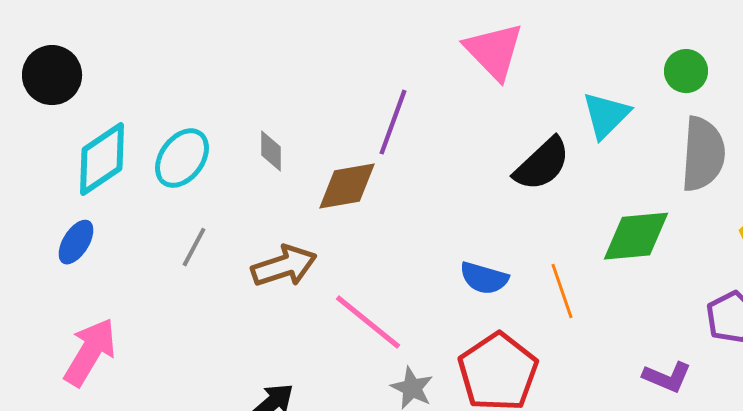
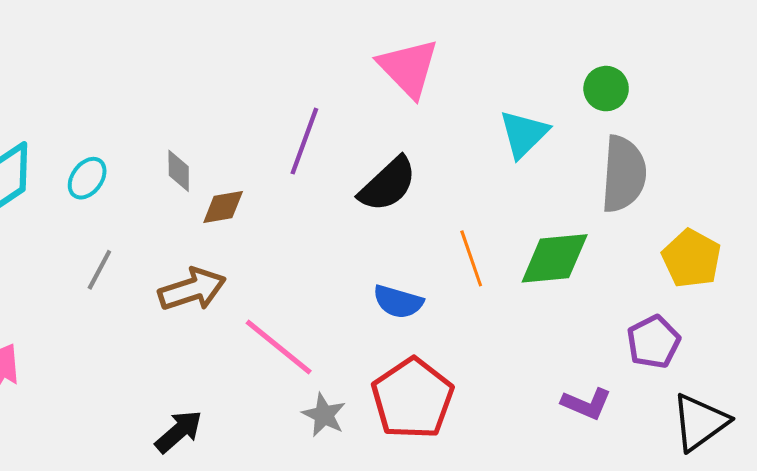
cyan ellipse: (182, 158) -> (87, 178), size x0.7
black semicircle: (542, 164) -> (388, 184), moved
brown diamond: (347, 186) -> (223, 207), moved, size x0.7
orange line: (562, 291) -> (471, 258), moved

